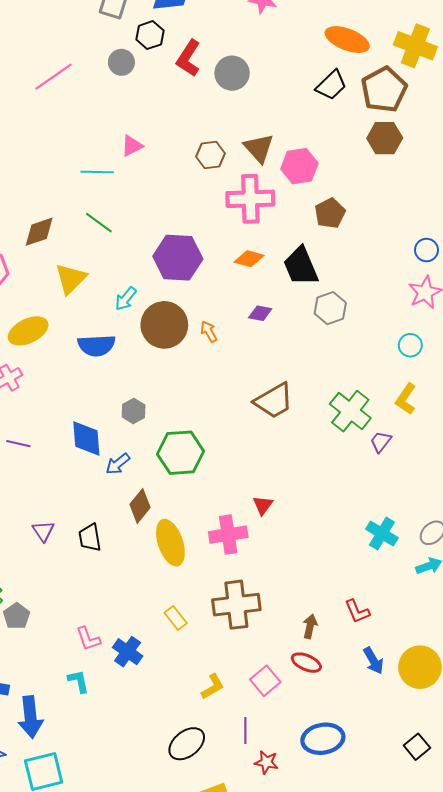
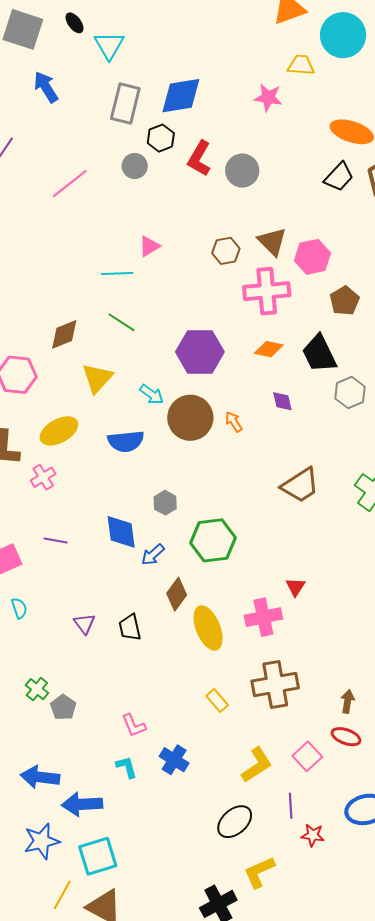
cyan arrow: (126, 299) -> (152, 394), turned -90
purple diamond: (260, 313) -> (282, 401), turned 70
blue cross: (128, 652) -> (174, 760), moved
yellow L-shape: (213, 687) -> (257, 765), size x1.4
blue arrow: (30, 717) -> (82, 804), turned 96

